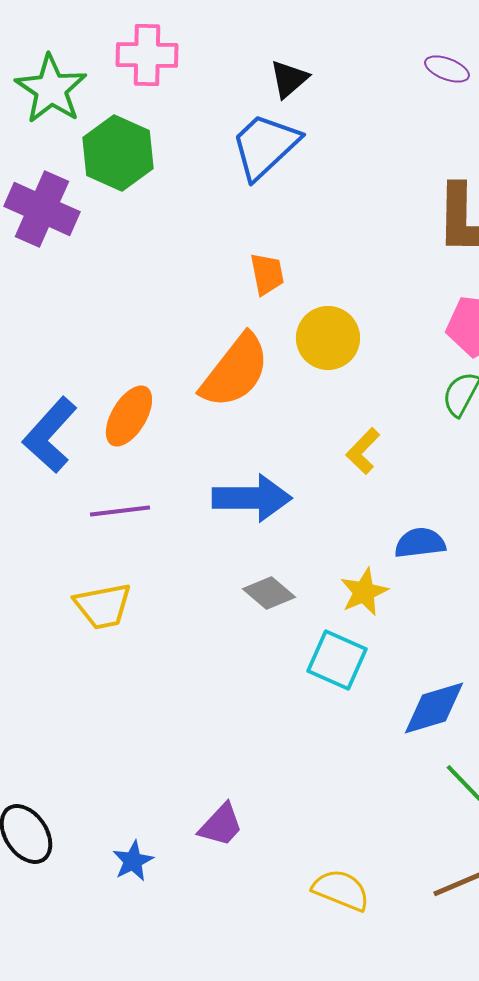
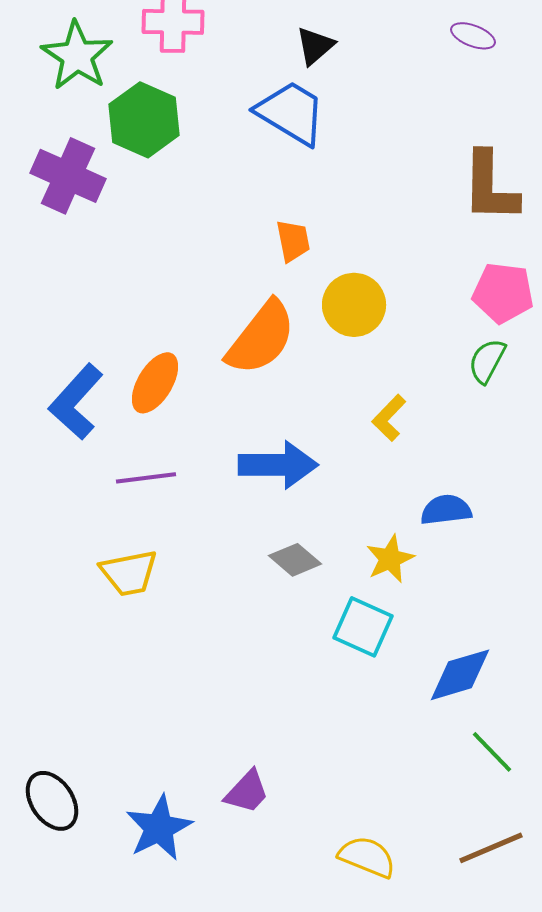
blue trapezoid: (265, 146) -> (291, 113), turned 74
blue star: (133, 861) -> (159, 828), size x1.6

